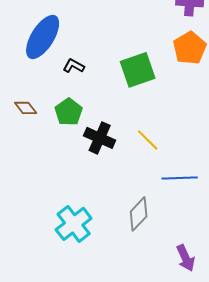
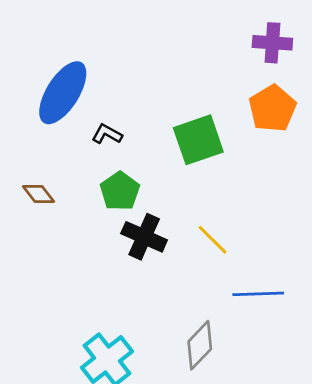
green pentagon: (69, 112) -> (120, 191), moved

